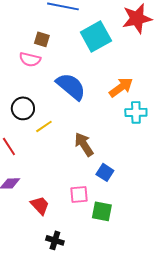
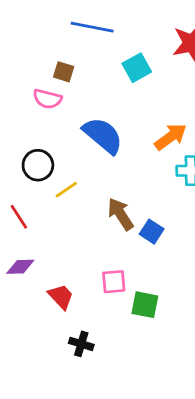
cyan square: (96, 36) -> (137, 68), size x0.7
blue square: (105, 172) -> (152, 232), moved

